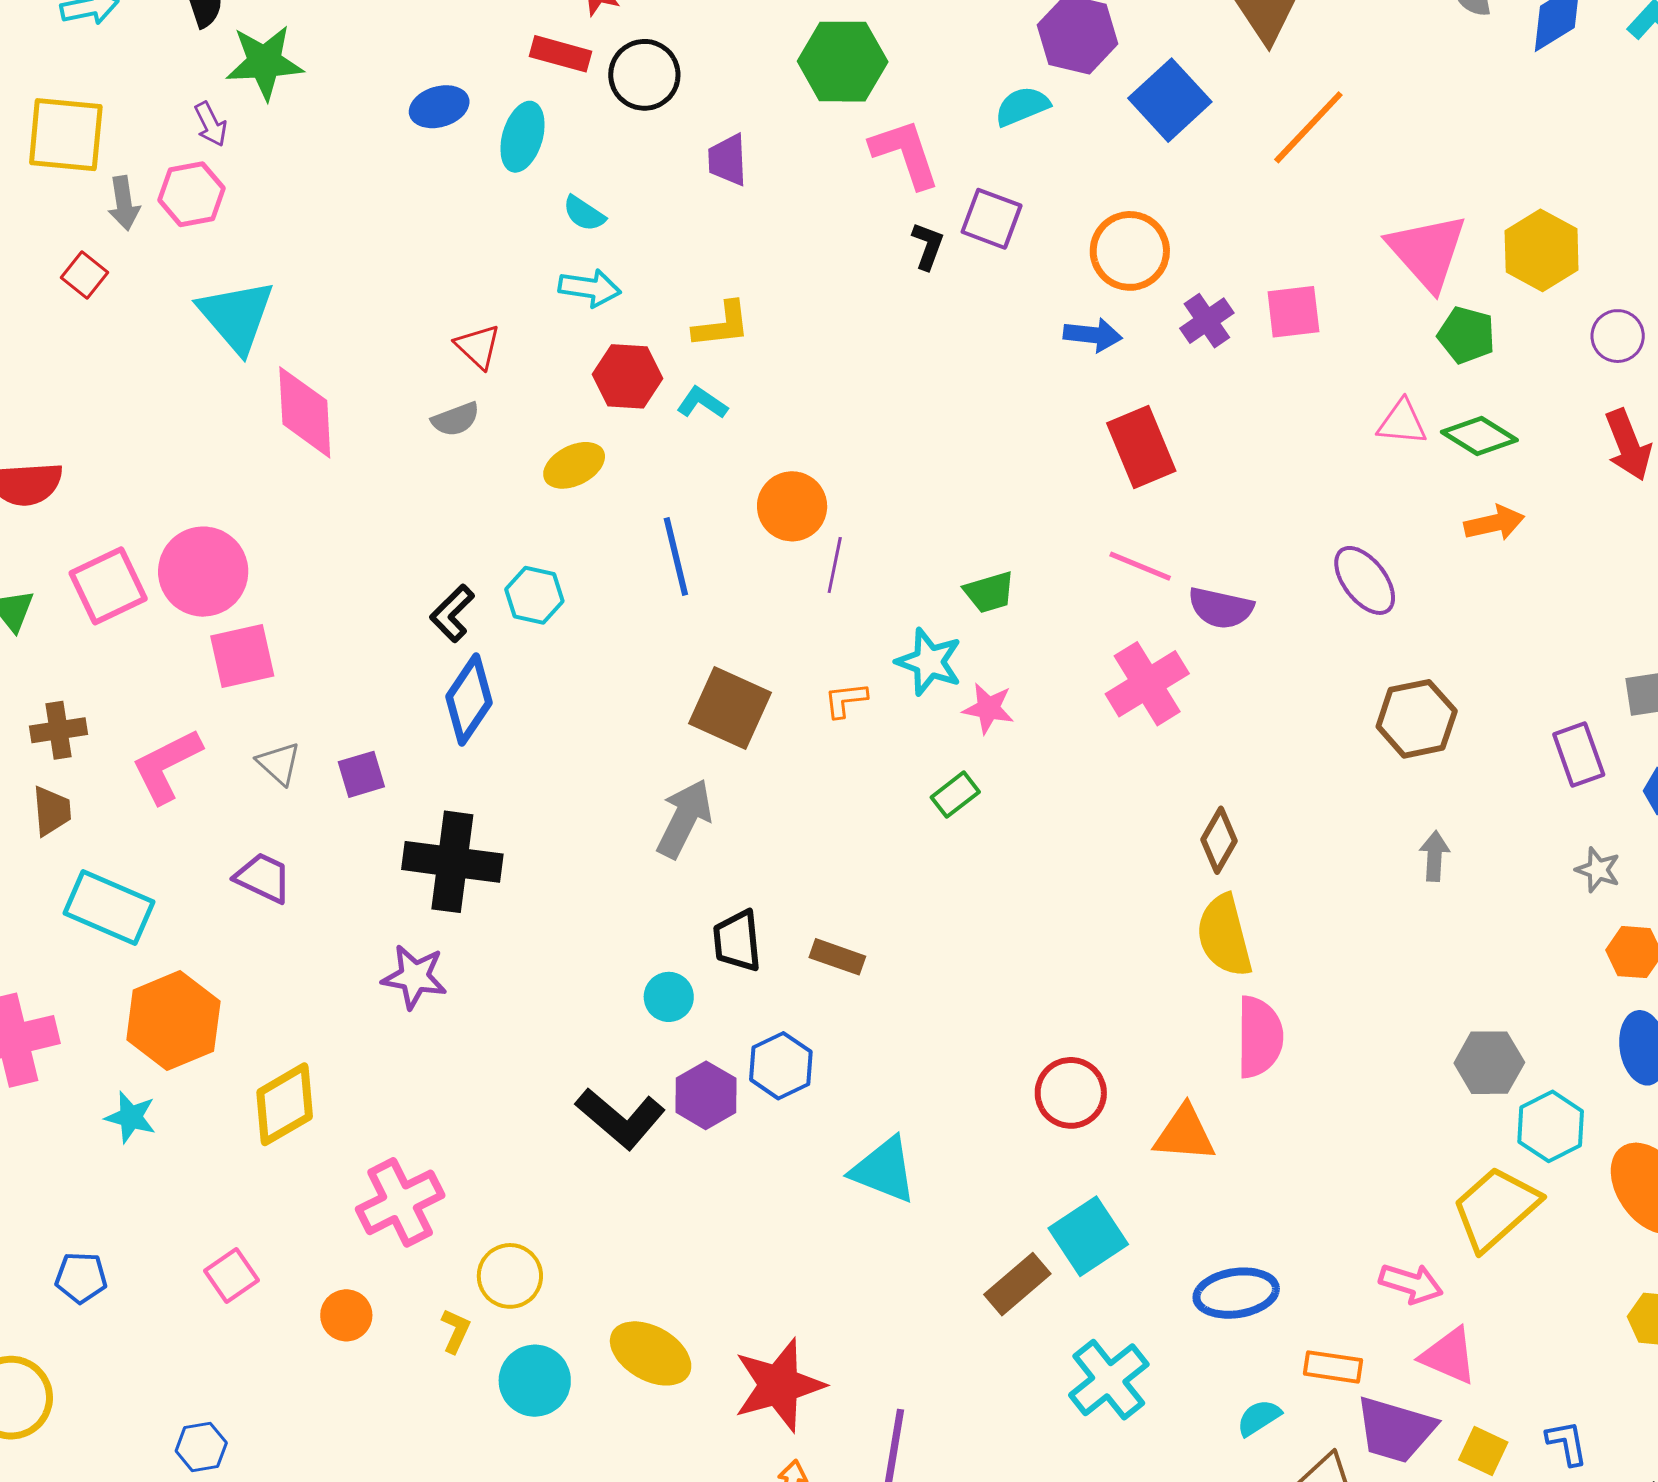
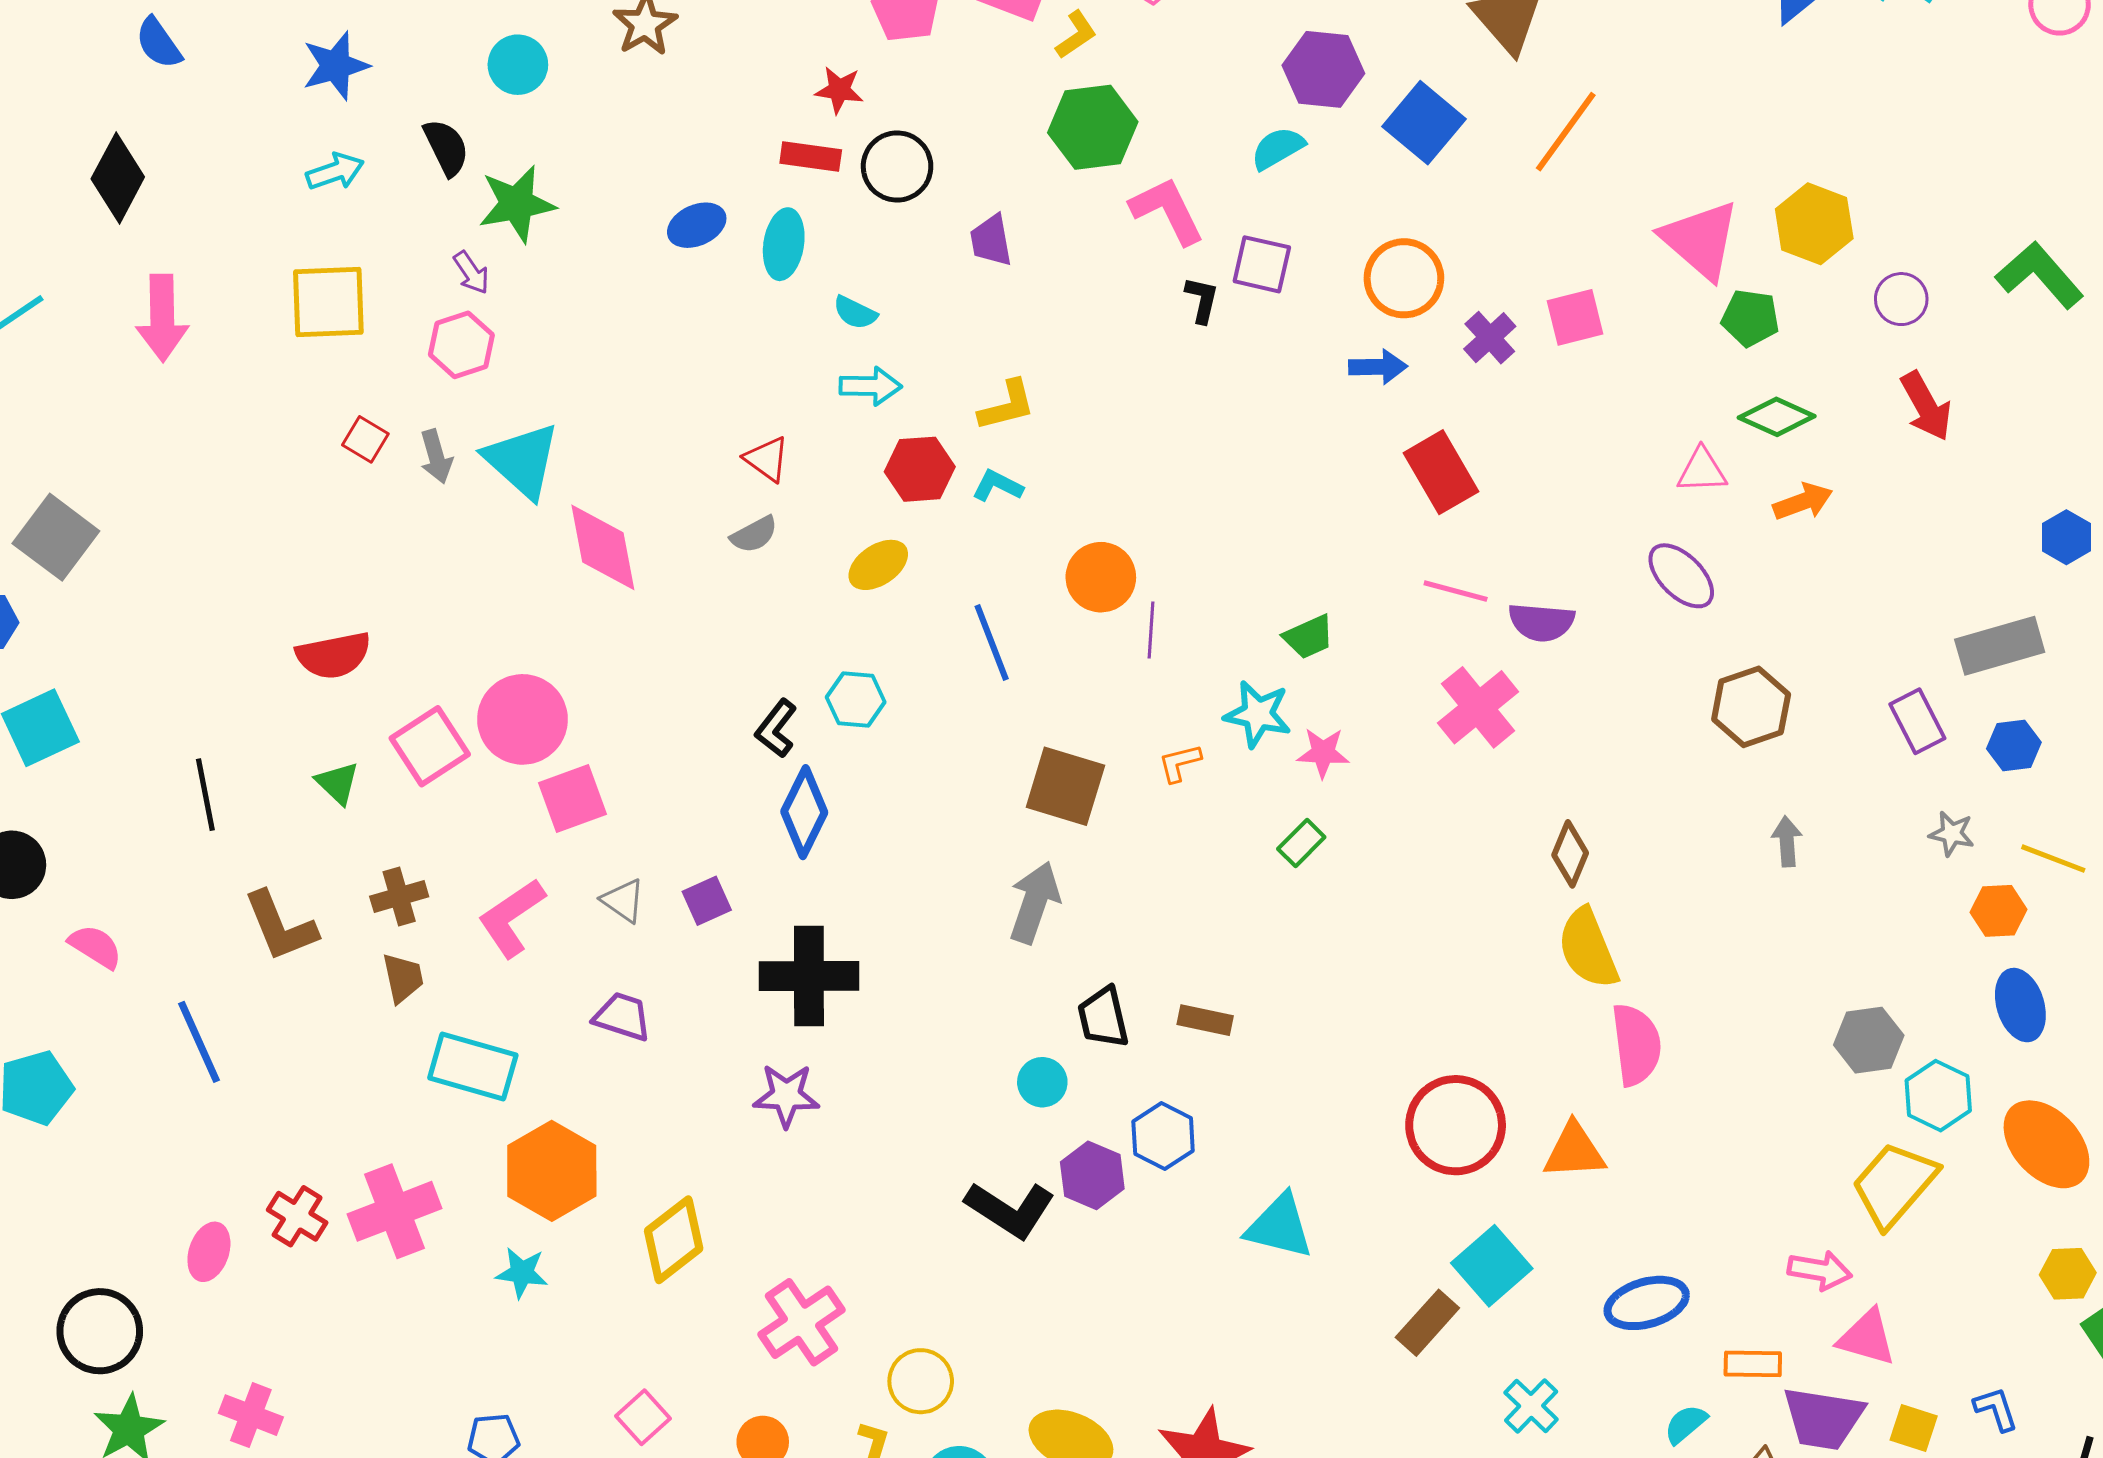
gray arrow: (124, 203) -> (436, 457), moved
pink triangle: (1402, 422) -> (1702, 471), moved
red circle: (1071, 1093) -> (1456, 1125), size x1.4
cyan cross: (1109, 1380) -> (1531, 1406), size x0.7

